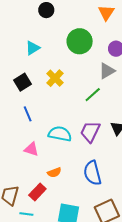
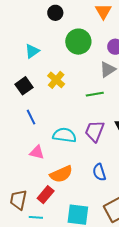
black circle: (46, 10) -> (55, 13), moved
green line: (93, 95) -> (95, 94), turned 36
orange semicircle: (54, 172) -> (61, 174), size x1.6
blue semicircle: (92, 173) -> (99, 172), size x0.7

